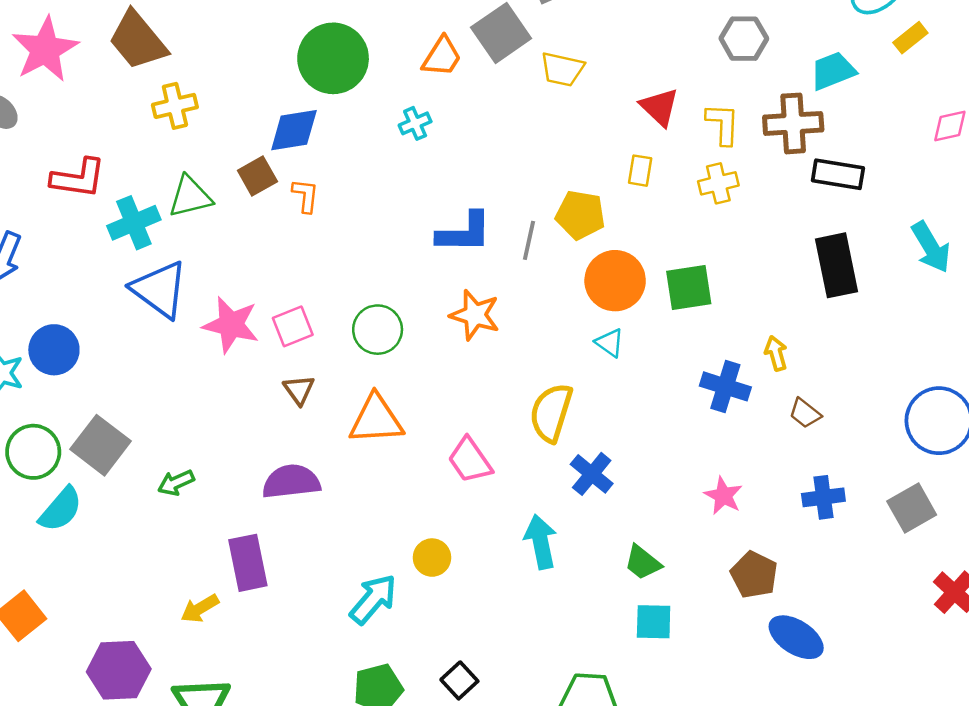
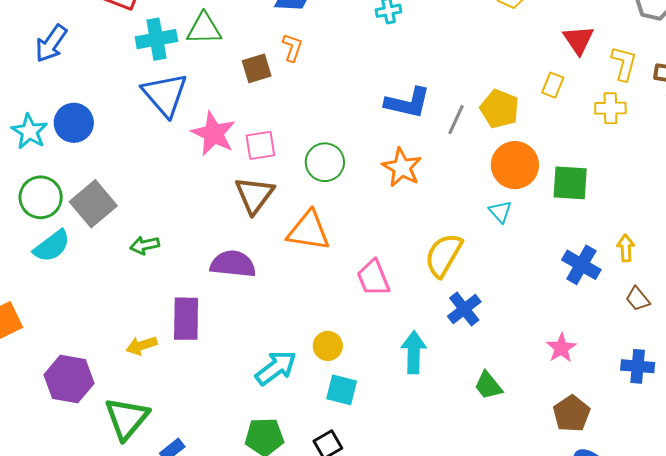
brown square: (257, 176) -> (257, 68), moved
brown triangle: (299, 390) -> (254, 195), size x1.6
cyan square: (654, 622) -> (342, 390), moved

